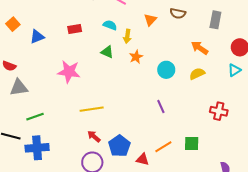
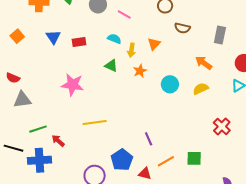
orange triangle: (150, 20) -> (154, 44), moved
blue triangle: (37, 37) -> (53, 37), moved, turned -42
purple line: (161, 107) -> (149, 139), moved
red cross: (219, 111) -> (222, 126), turned 30
red arrow: (94, 136) -> (58, 141), moved

